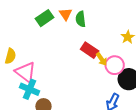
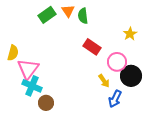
yellow arrow: (102, 59) -> (104, 81), moved
pink triangle: (25, 72) -> (28, 69), turned 30

